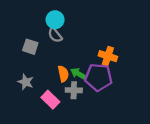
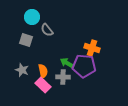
cyan circle: (55, 20) -> (32, 17), moved
orange semicircle: (63, 74) -> (43, 71), moved

